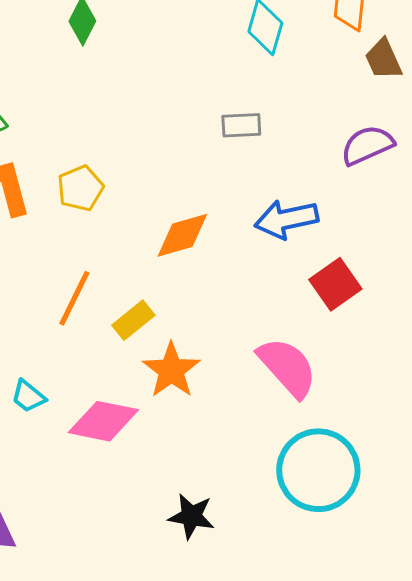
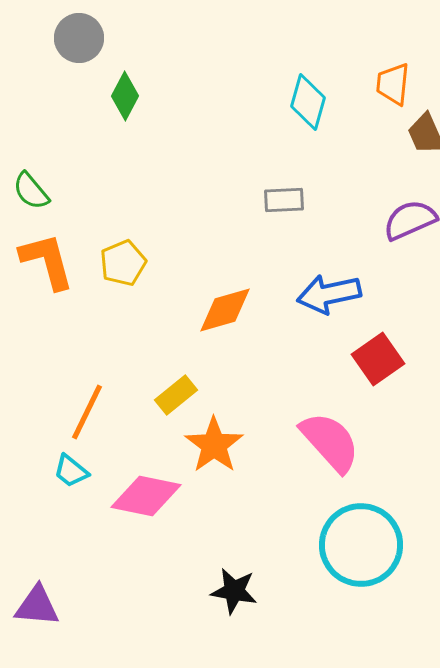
orange line: (74, 298) -> (87, 412), moved

